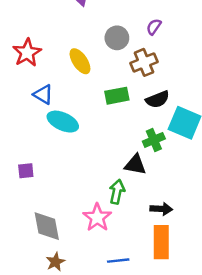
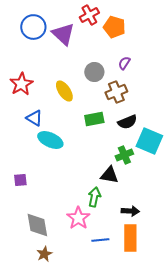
blue line: (118, 261) -> (100, 240), moved

